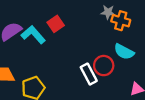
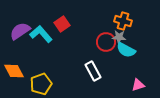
gray star: (108, 12) -> (119, 37), moved
red circle: (104, 66) -> (106, 42), moved

